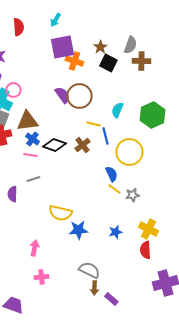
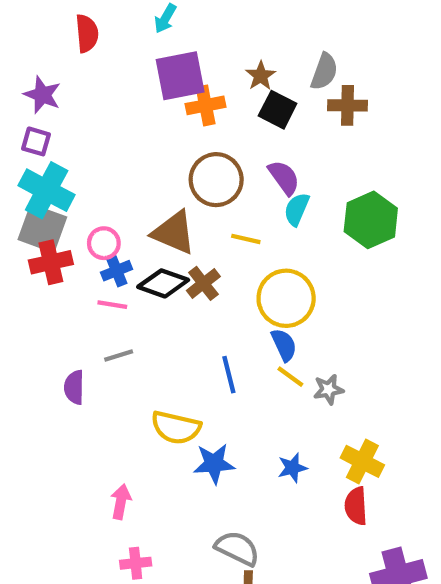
orange cross: (74, 61) -> (206, 105), turned -30
pink circle: (13, 90) -> (104, 243), moved
purple semicircle: (62, 95) -> (284, 177), moved
brown triangle: (27, 121) -> (174, 233), moved, turned 30
blue line: (105, 136) -> (229, 375), moved
blue cross: (32, 139) -> (117, 271), turned 32
brown cross: (82, 145) -> (203, 283), moved
yellow circle: (129, 152) -> (286, 298), moved

